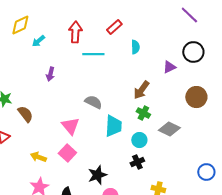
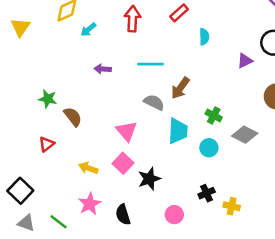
cyan line: (93, 54) -> (150, 64), moved
purple arrow: (50, 74) -> (103, 69), turned 80
brown arrow: (141, 90) -> (180, 88), moved
black cross: (137, 162) -> (207, 193), moved
black star: (97, 175) -> (149, 179), moved

